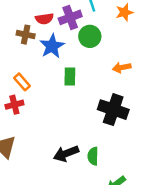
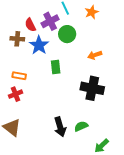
red semicircle: (44, 19) -> (30, 25), turned 80
orange rectangle: (22, 82) -> (19, 76), turned -32
black arrow: (66, 154) -> (60, 127), turned -78
green semicircle: (93, 156) -> (81, 126), turned 72

